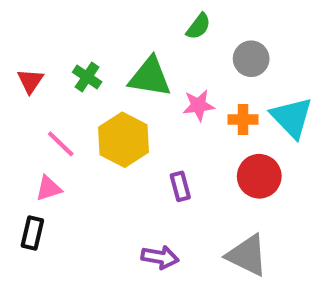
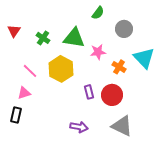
red triangle: (30, 81) -> (14, 31), moved
orange cross: (243, 120) -> (119, 67), moved, turned 32
red circle: (259, 176) -> (112, 95), moved

